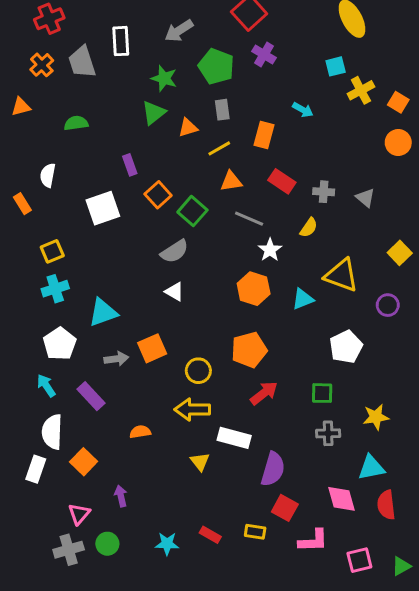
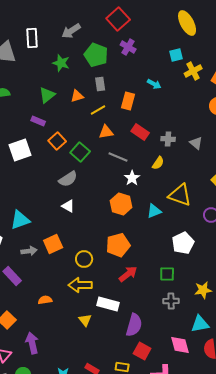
green triangle: (154, 113) -> (47, 95), moved
purple rectangle: (130, 165) -> (38, 121), turned -48
purple arrow: (121, 496) -> (32, 343), size x1.5

